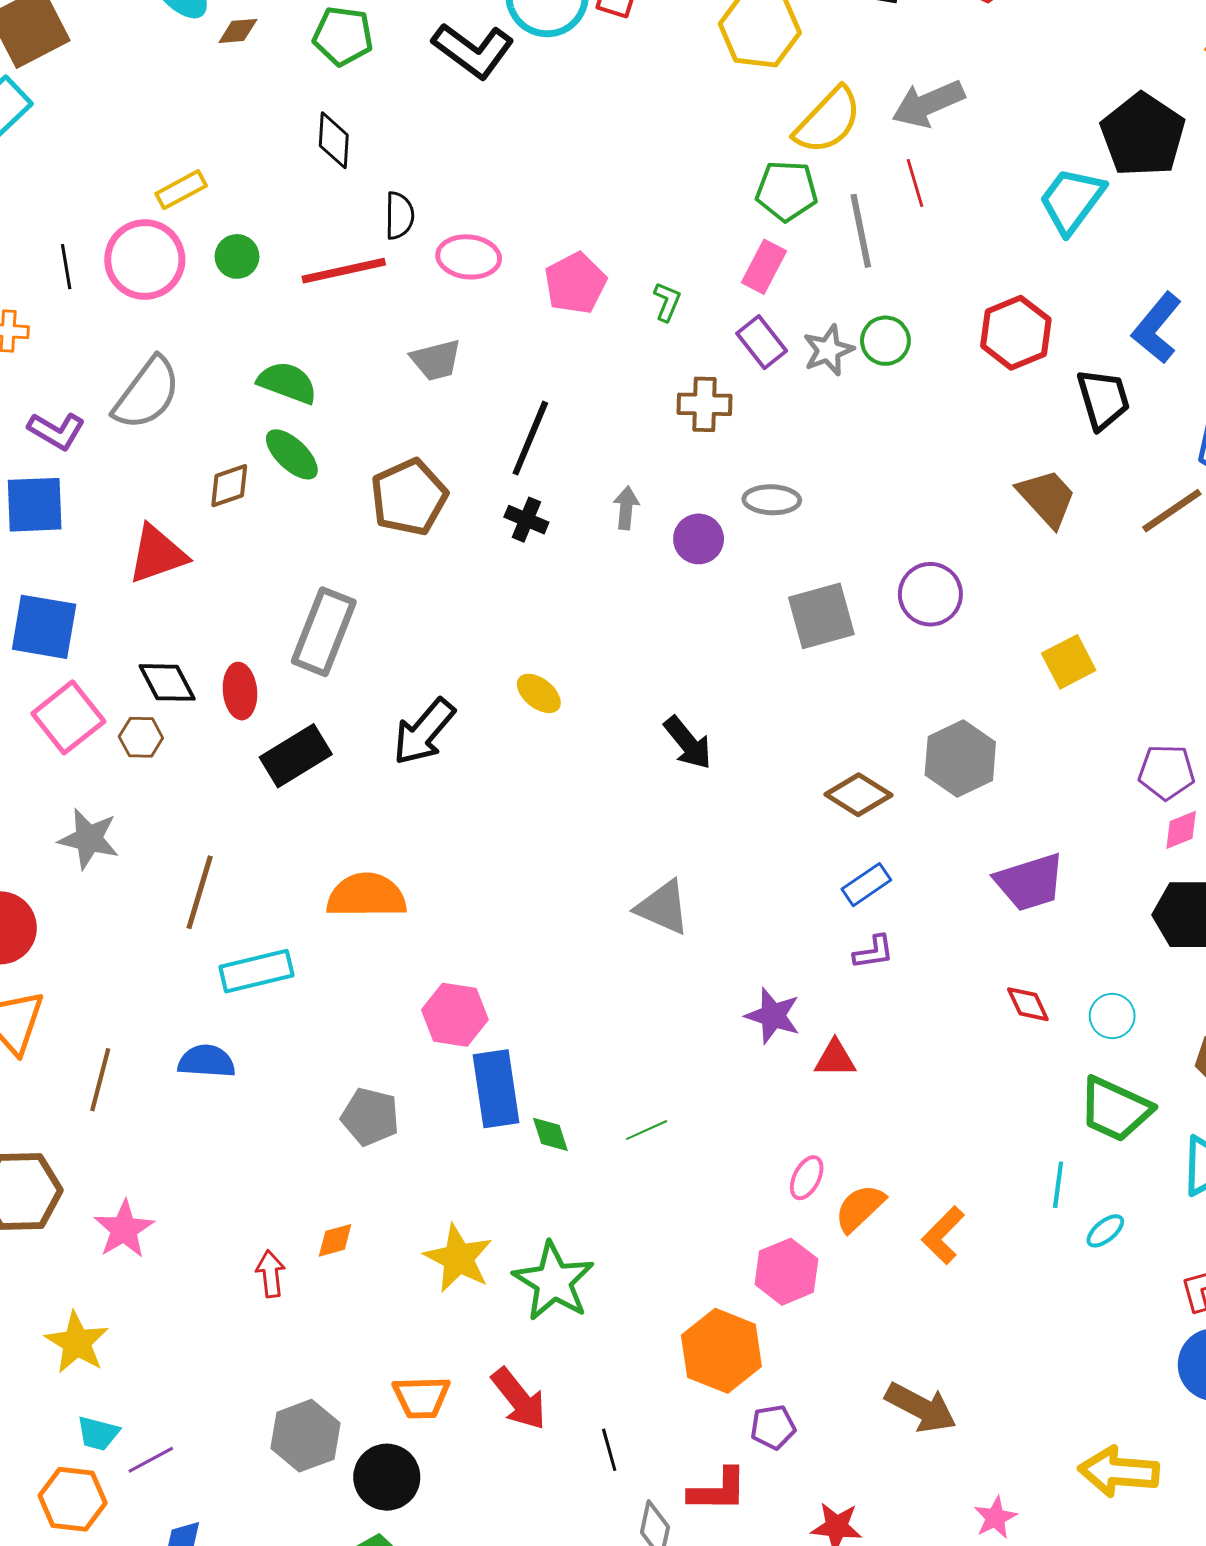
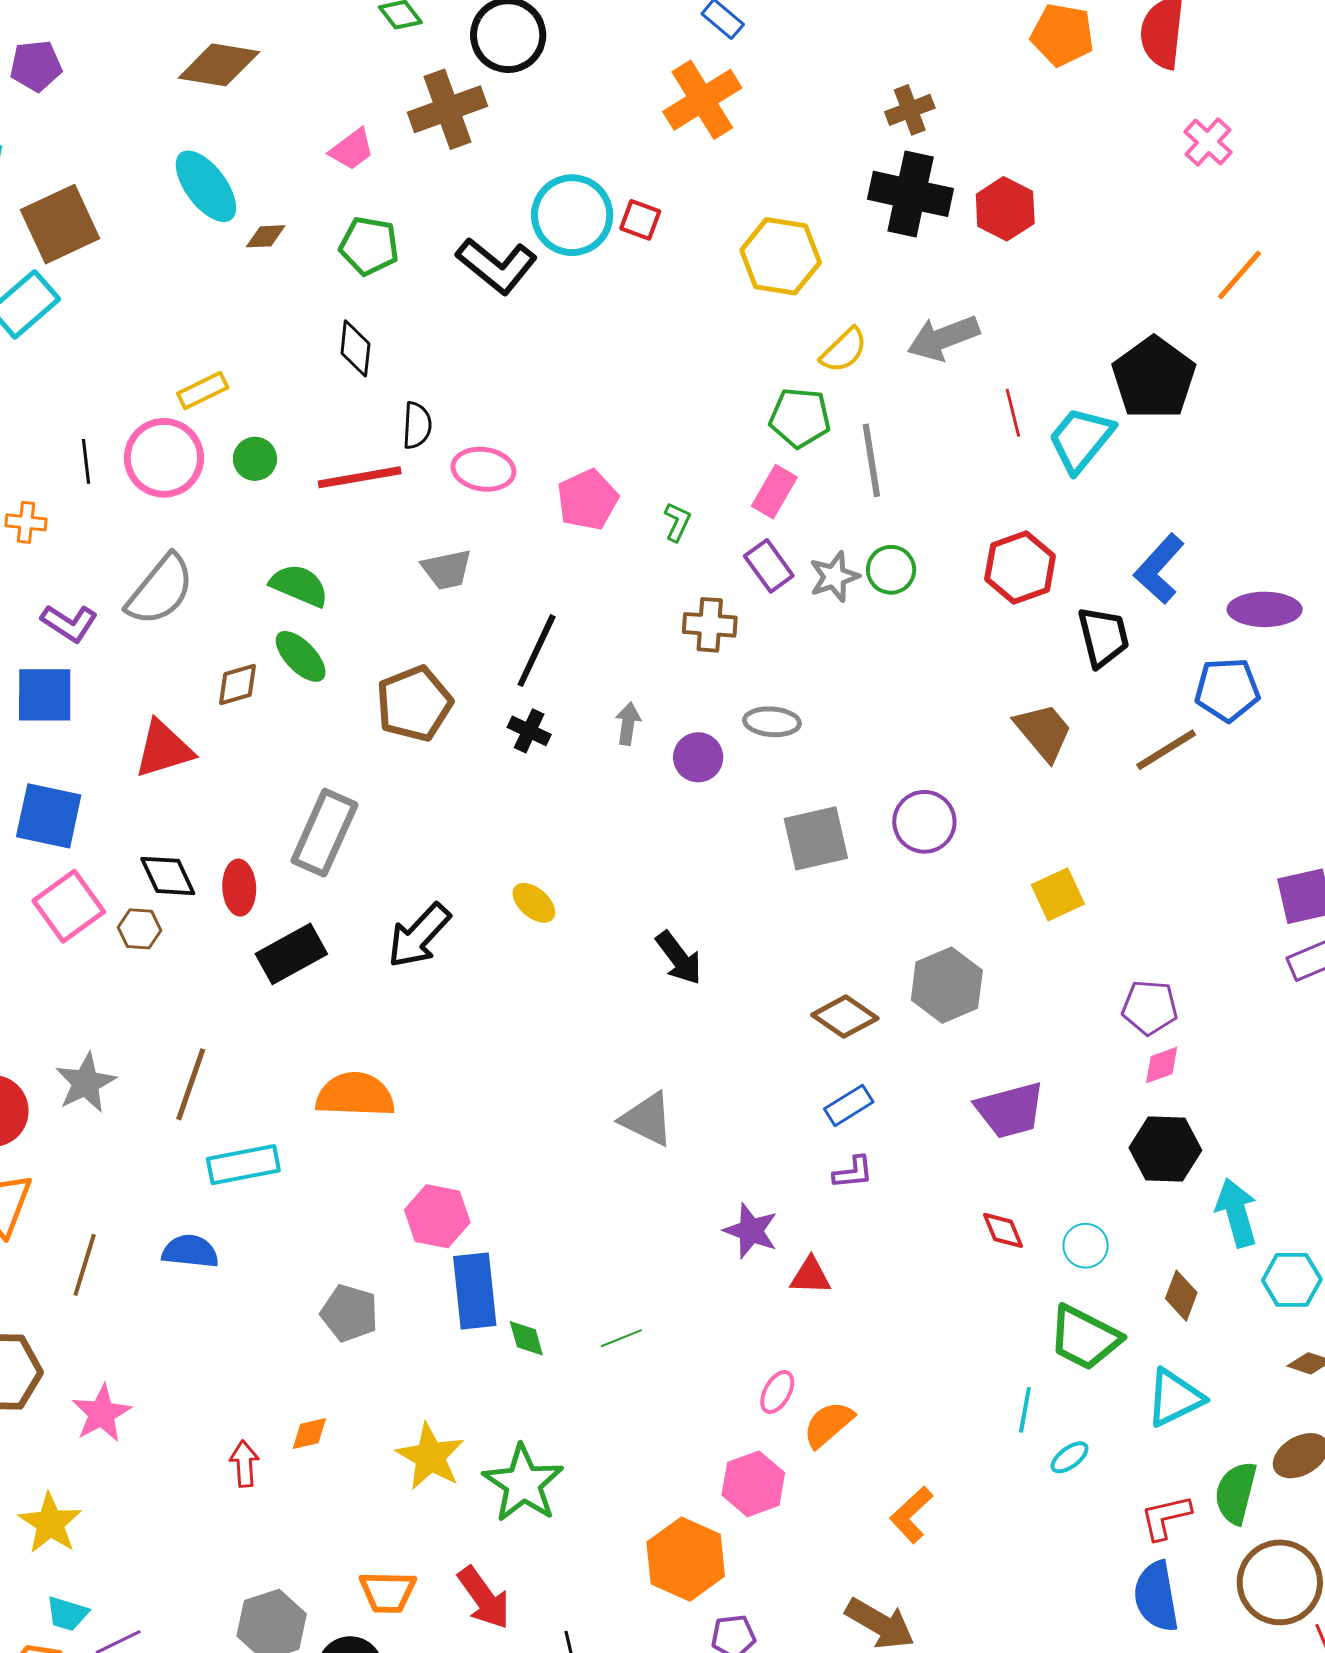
yellow semicircle: (828, 121) -> (844, 350), size x0.7
red line: (915, 183) -> (1013, 413), moved
gray star: (89, 839) -> (86, 1083), moved, turned 30
orange L-shape: (943, 1235) -> (911, 1515), moved

